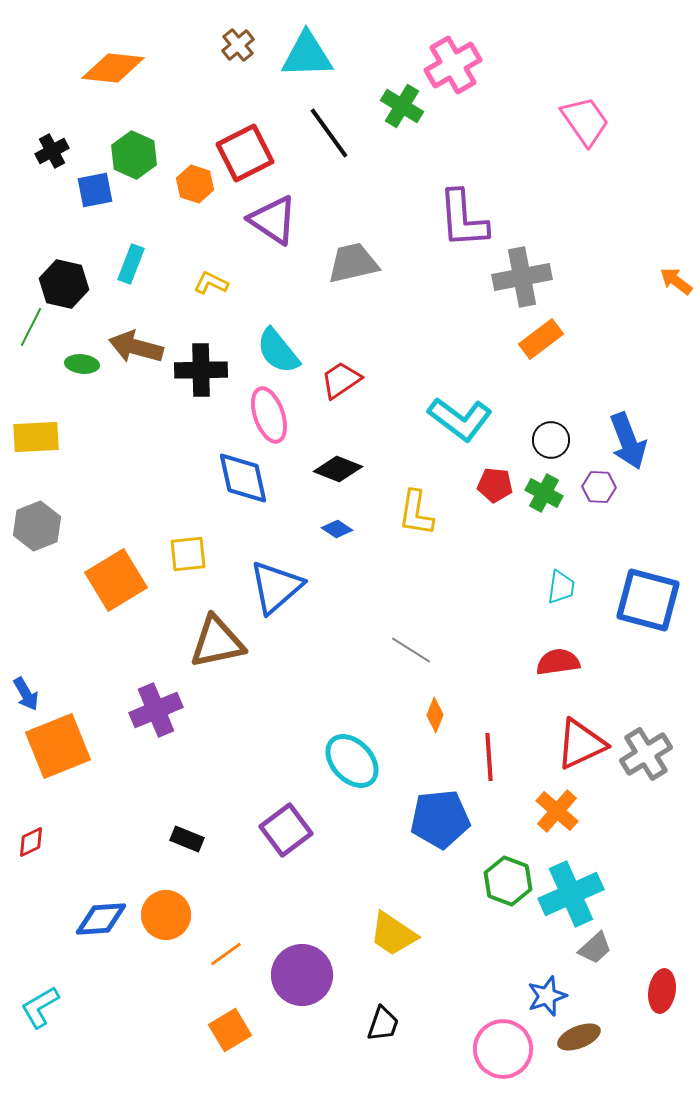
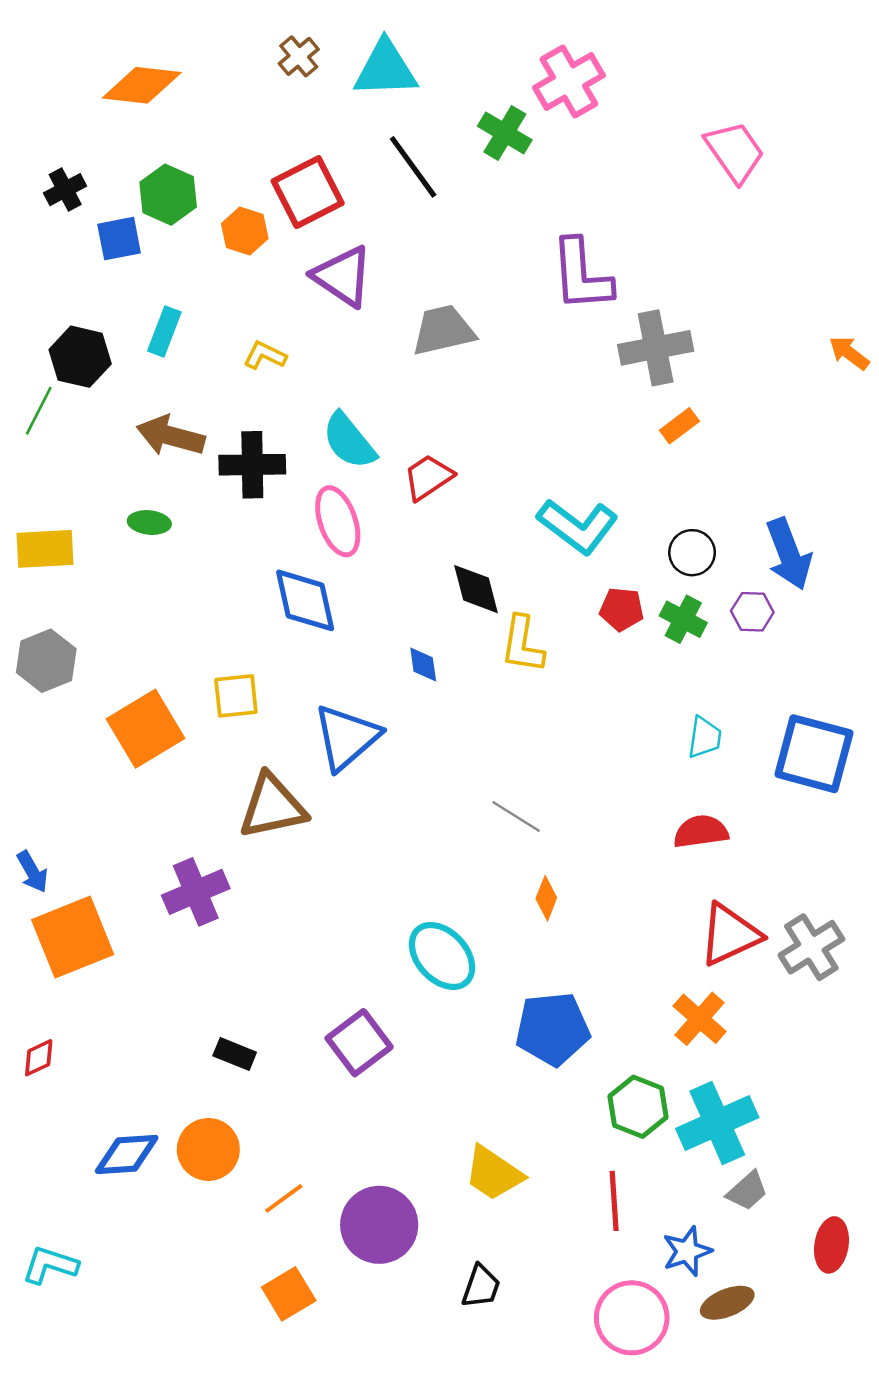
orange rectangle: (541, 339) -> (679, 426), size x0.7
green ellipse: (82, 364) -> (149, 523), moved
black diamond: (338, 469) -> (476, 589), moved, turned 54
blue diamond: (337, 529) -> (423, 664), turned 48
red line: (489, 757) -> (614, 1201), moved
cyan L-shape: (40, 1007) -> (50, 1265), turned 48

